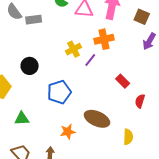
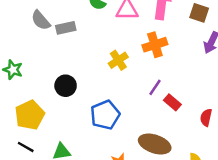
purple line: (90, 60) -> (155, 87), moved
red rectangle: (123, 81) -> (172, 102), moved

